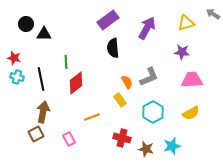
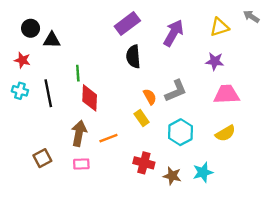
red star: (14, 58) -> (22, 60), moved
red diamond: (76, 83) -> (90, 98), turned -50
brown arrow: (43, 112) -> (79, 133), moved
pink rectangle: (69, 139) -> (81, 164), turned -64

